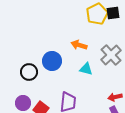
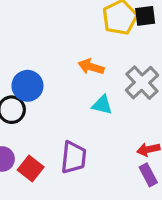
blue circle: (52, 61) -> (27, 86), moved

